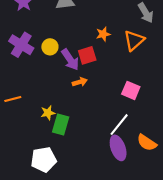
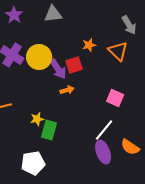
orange triangle: (134, 40) -> (118, 51), turned -35
yellow circle: (50, 47) -> (39, 57), size x1.6

